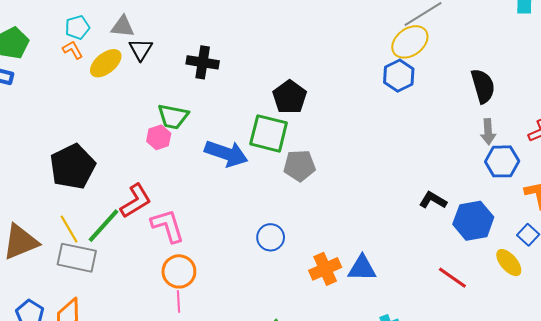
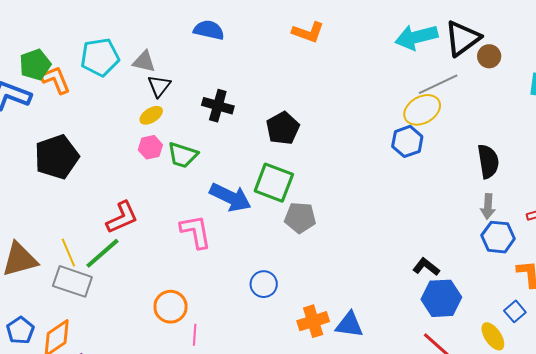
cyan pentagon: (77, 27) -> (100, 57), size x1.6
orange L-shape: (73, 50) -> (56, 80), moved, size x1.5
yellow ellipse: (106, 63) -> (151, 115), moved, size x0.7
black pentagon: (290, 97) -> (283, 128), moved
pink hexagon: (159, 137) -> (150, 147), moved
black pentagon: (73, 167) -> (57, 157), moved
red L-shape: (136, 201) -> (122, 217), moved
blue hexagon: (473, 221) -> (441, 298), moved
pink L-shape: (168, 226) -> (196, 232), moved
pink line: (179, 301) -> (195, 335), moved

